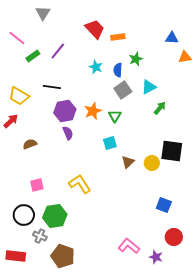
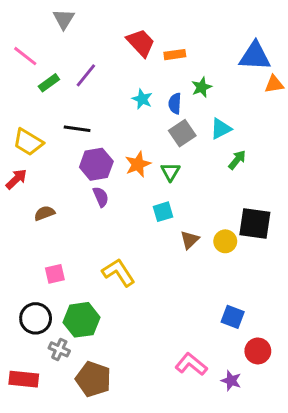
blue triangle: (172, 38) -> (255, 56), size x1.6
blue square: (164, 205) -> (233, 317), moved

